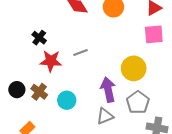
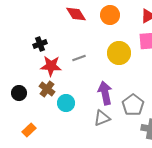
black cross: (39, 38) -> (40, 44), turned 32
yellow circle: (134, 68) -> (119, 53), moved
brown cross: (39, 92) -> (47, 89), moved

